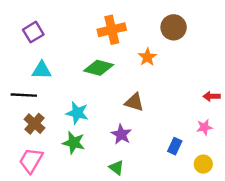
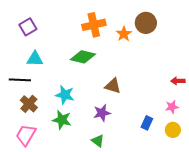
orange star: (147, 57) -> (124, 34), moved
purple star: (121, 134) -> (102, 113), turned 30
yellow circle: (203, 164) -> (173, 130), moved

